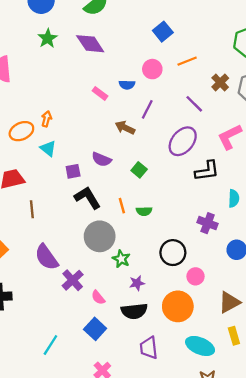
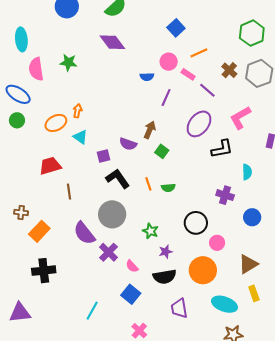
green star: (48, 38) -> (68, 62), moved, turned -30
pink rectangle: (100, 93) -> (188, 74), moved
brown arrow: (125, 128) -> (150, 130), moved, turned 90
gray circle: (100, 236) -> (112, 214), moved

